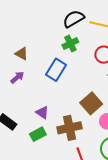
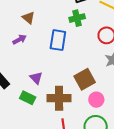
blue rectangle: (56, 70) -> (58, 40), turned -35
green rectangle: (38, 134) -> (28, 98), turned 42

